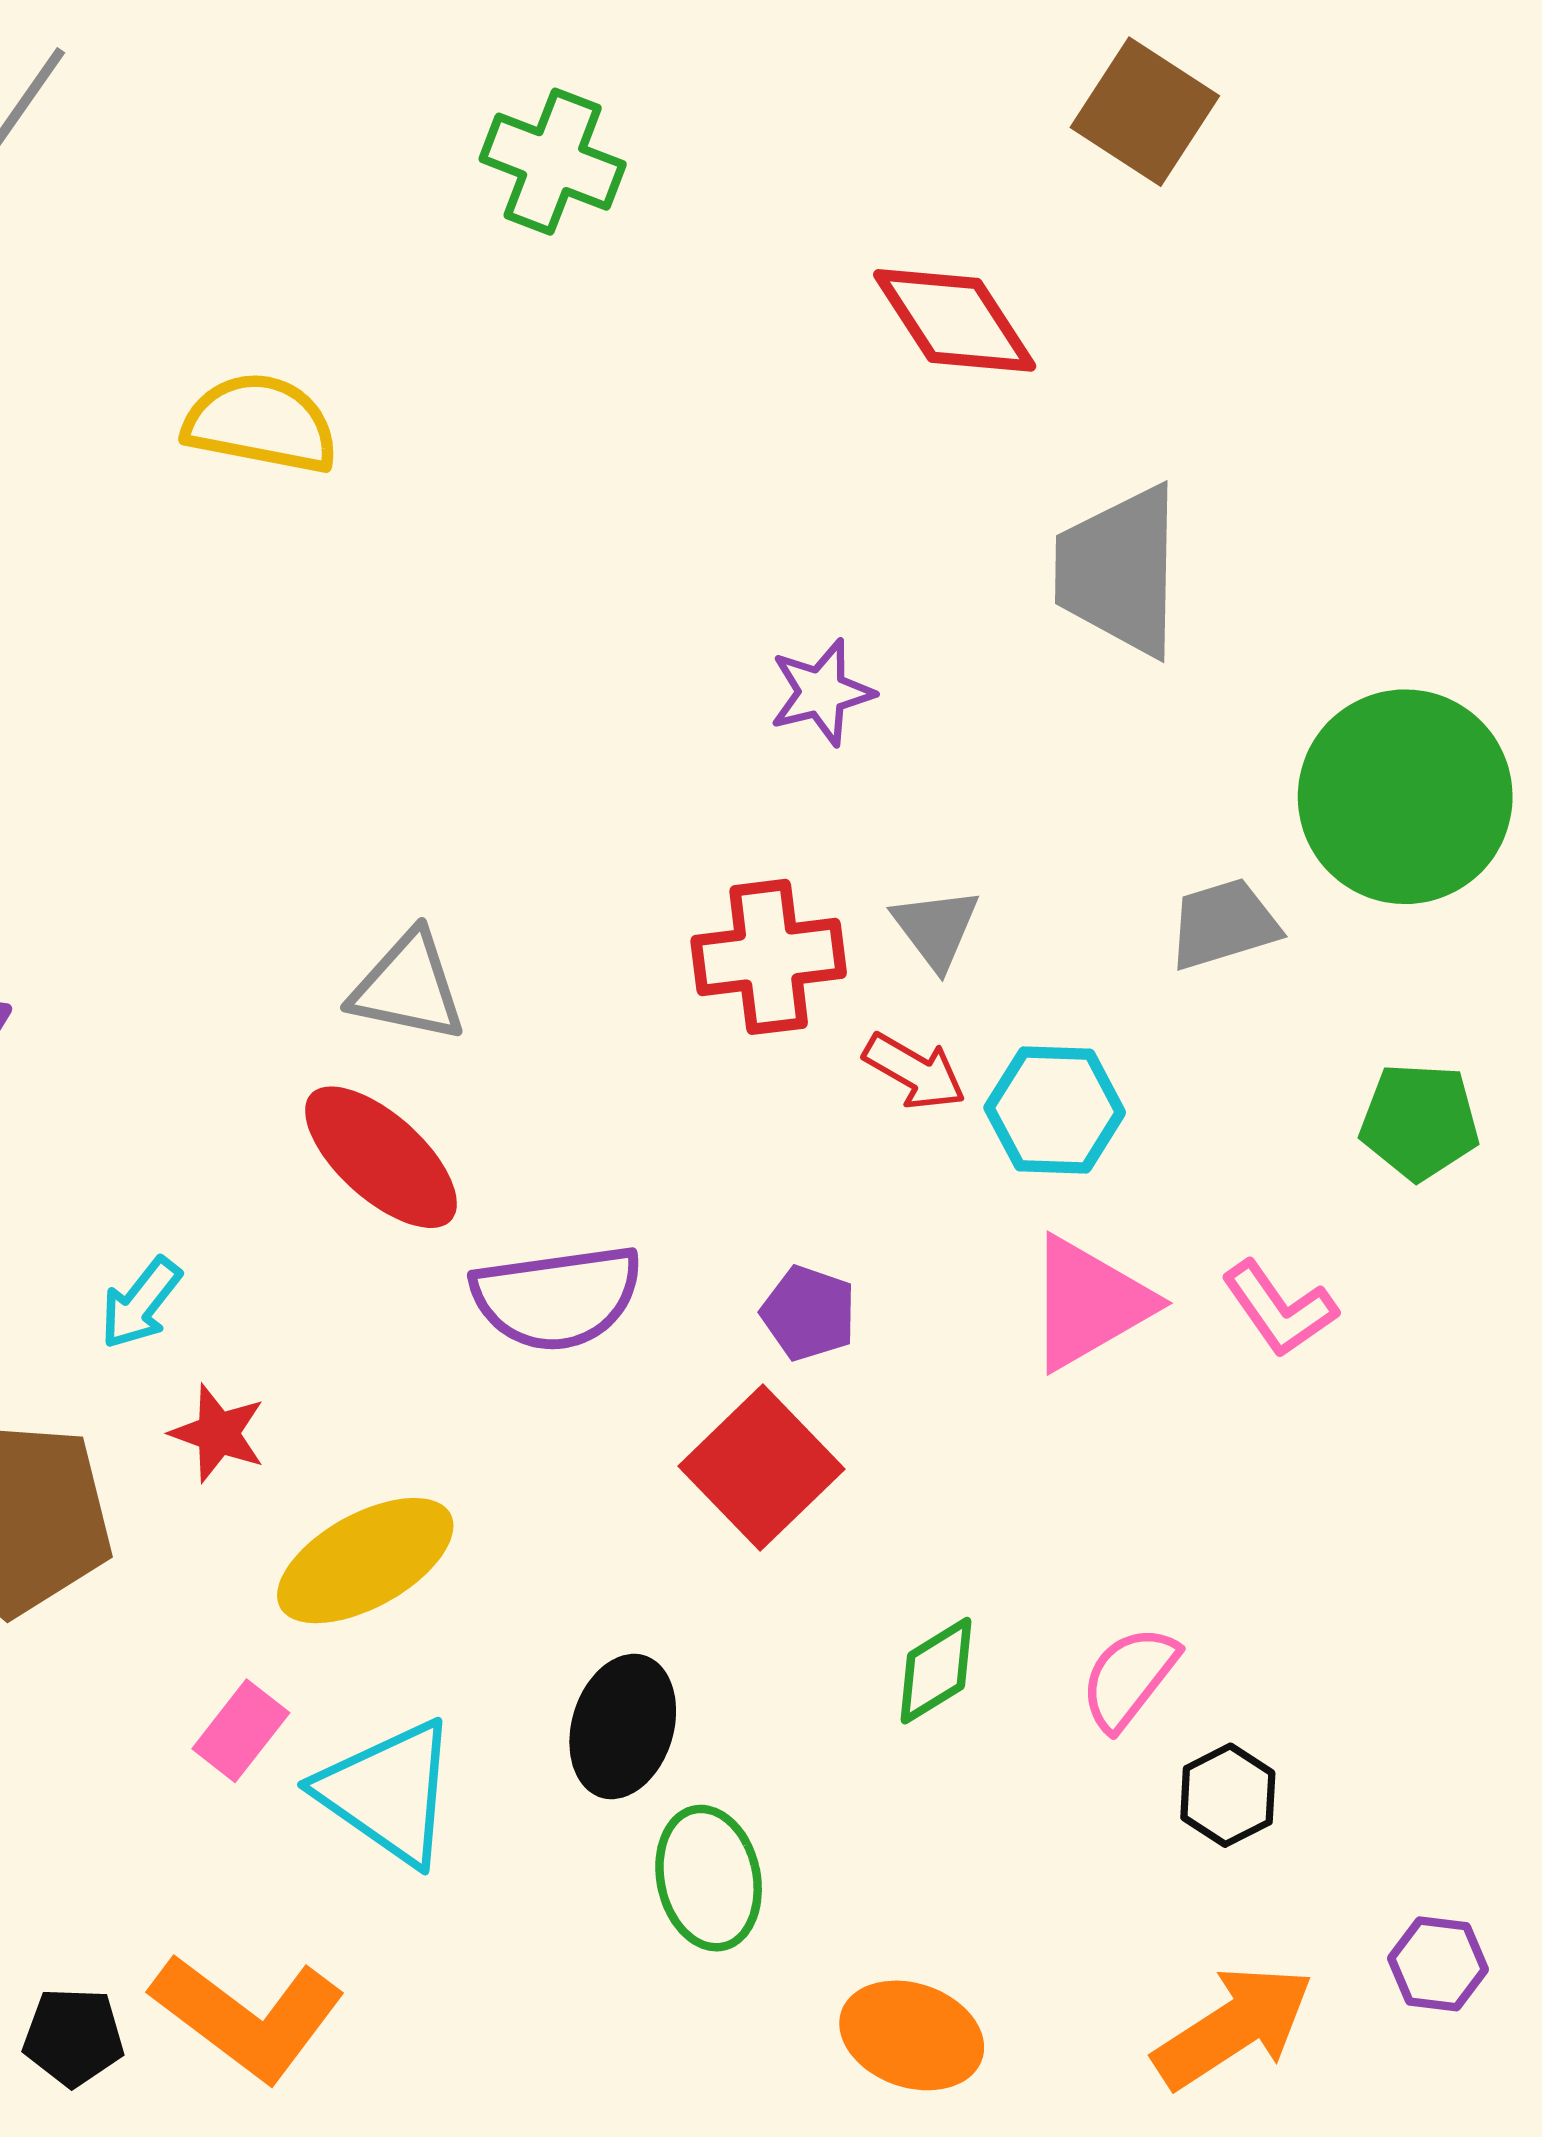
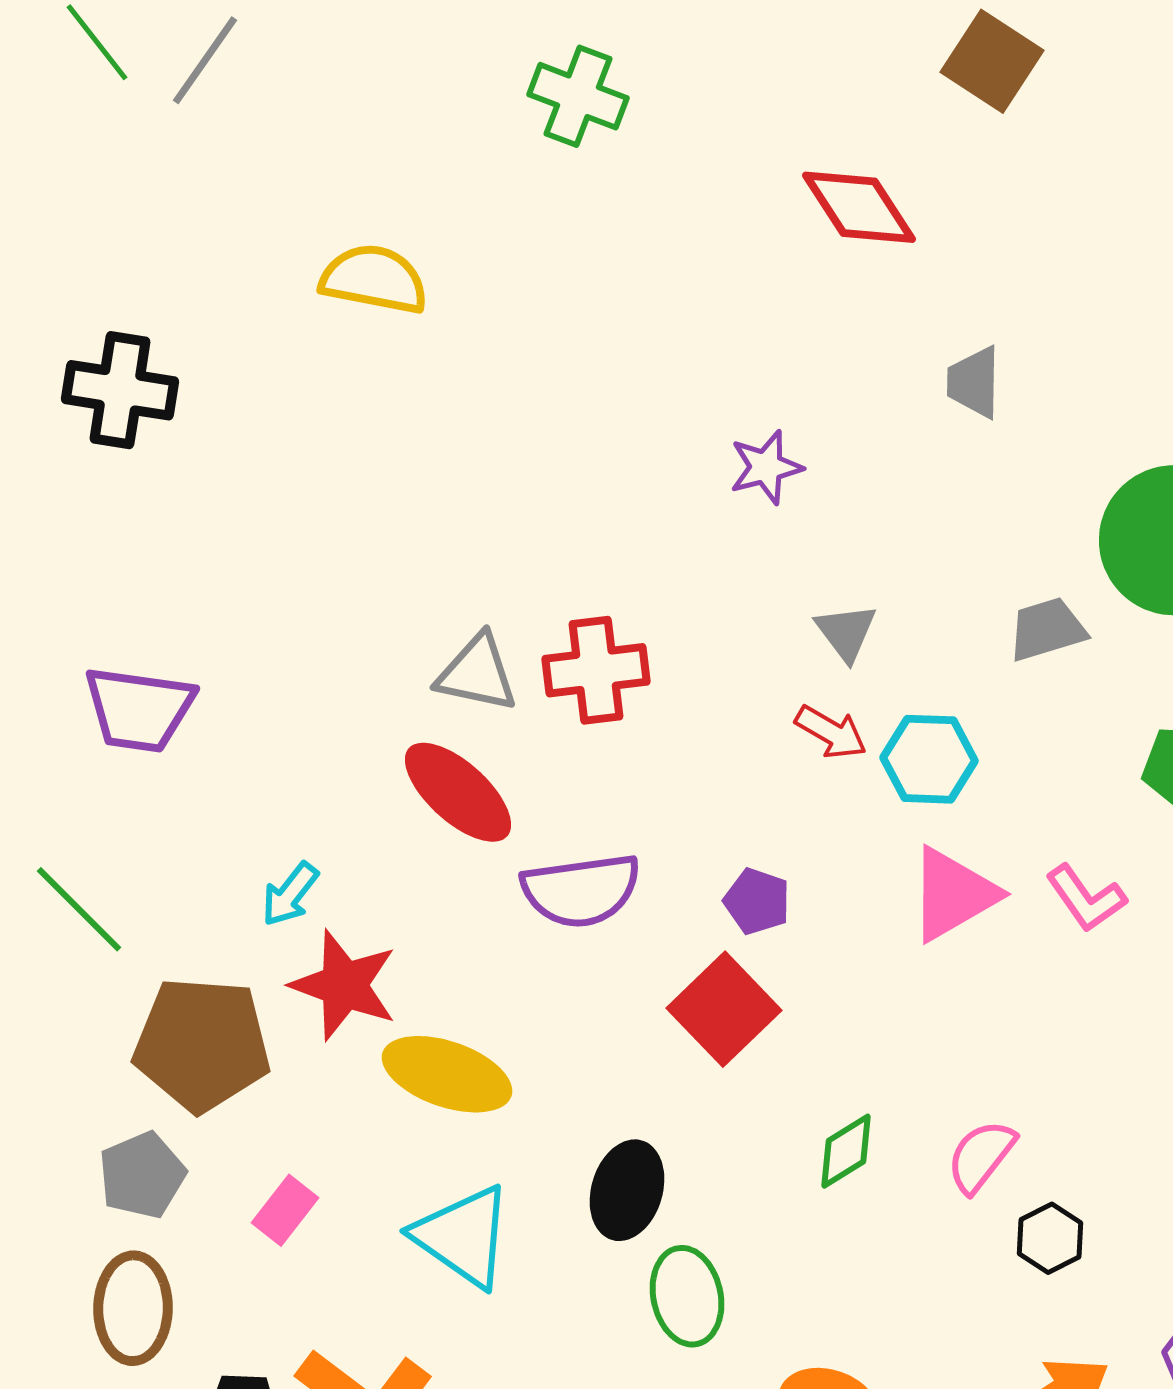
gray trapezoid: (1119, 571) -> (974, 382), size x0.6
red cross: (769, 957) -> (596, 670), moved
red star: (218, 1433) -> (344, 985), size x1.6
yellow ellipse: (365, 1561) -> (447, 1074), turned 48
pink rectangle: (241, 1731) -> (285, 1210), moved

